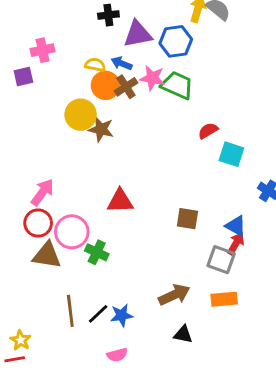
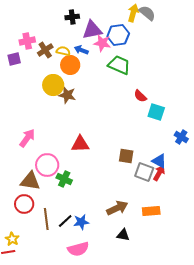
pink star: (152, 78) -> (102, 43), moved
brown cross: (126, 87) -> (45, 50), moved
red semicircle: (208, 131) -> (140, 96), turned -104
red circle: (38, 223) -> (24, 204), moved
gray square: (221, 260) -> (144, 172), moved
pink semicircle: (117, 355) -> (78, 249), size x1.5

